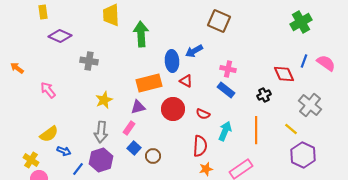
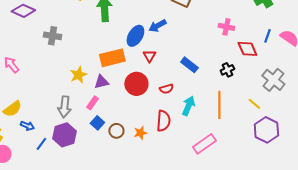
blue ellipse: (172, 61) -> (135, 36), turned 35
pink cross: (228, 69) -> (226, 27), moved
red triangle: (186, 81) -> (149, 56), turned 32
yellow star: (104, 100) -> (78, 75), moved
red semicircle: (203, 114) -> (166, 89), turned -40
orange star: (206, 169) -> (140, 133), moved

